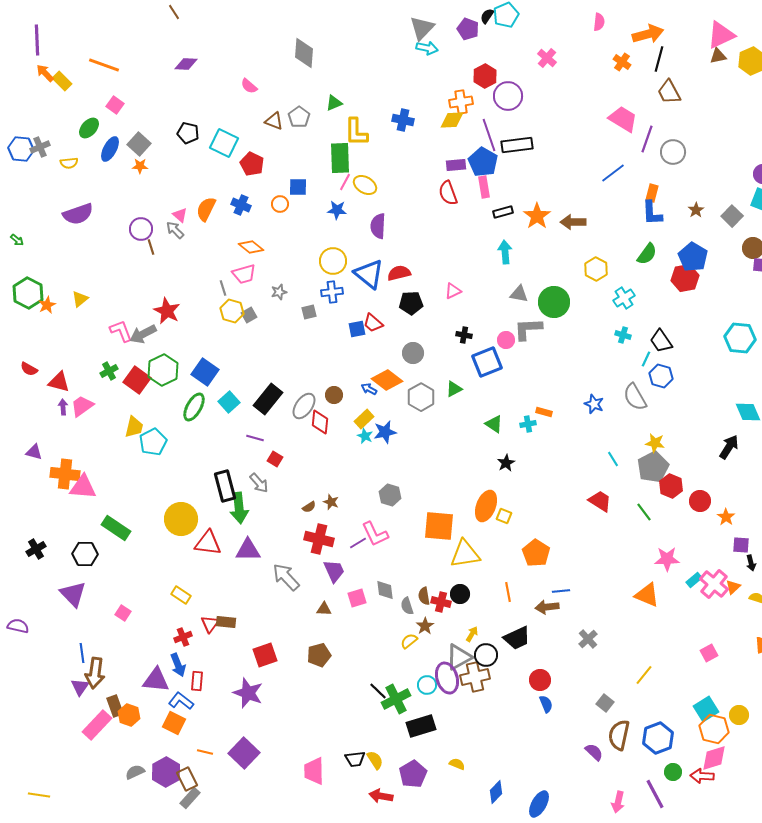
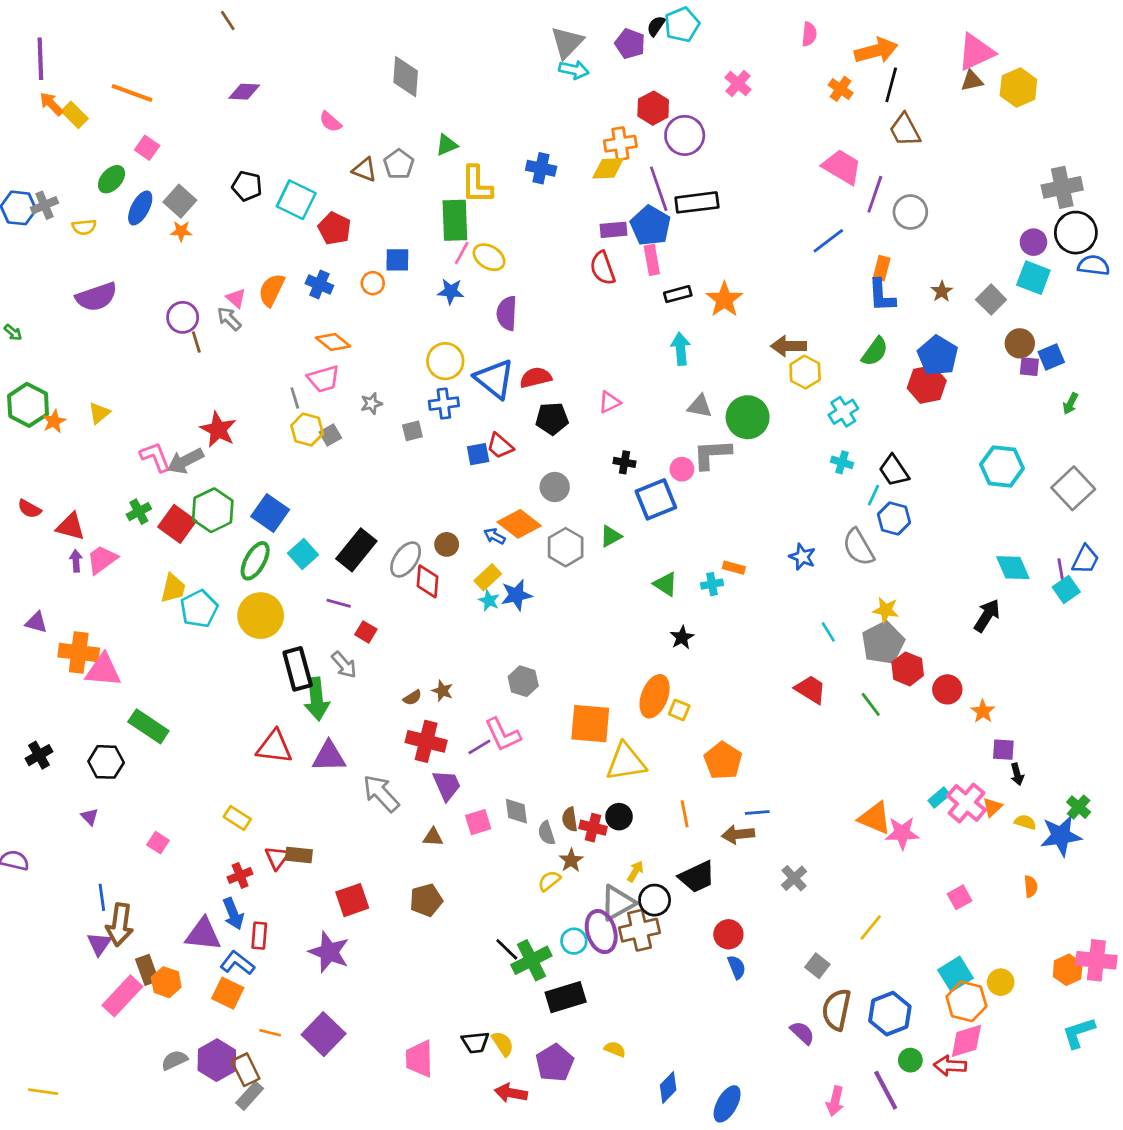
brown arrow: (573, 222) -> (789, 346), moved
yellow circle: (181, 519) -> (261, 616), moved
pink star: (667, 559) -> (902, 833), moved
purple triangle: (73, 594) -> (90, 817), size x0.5

